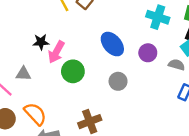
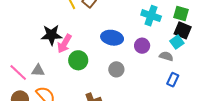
black star: (41, 42) -> (51, 35), size x1.5
blue ellipse: (112, 44) -> (112, 38), turned -40
gray triangle: (23, 74) -> (38, 70), moved

